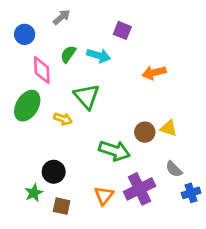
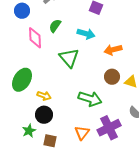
cyan arrow: (99, 55) -> (86, 34), moved
orange arrow: (154, 73) -> (113, 50), moved
green ellipse: (27, 106) -> (22, 80), moved
yellow arrow: (63, 119) -> (44, 96), moved
brown circle: (145, 132) -> (112, 77), moved

